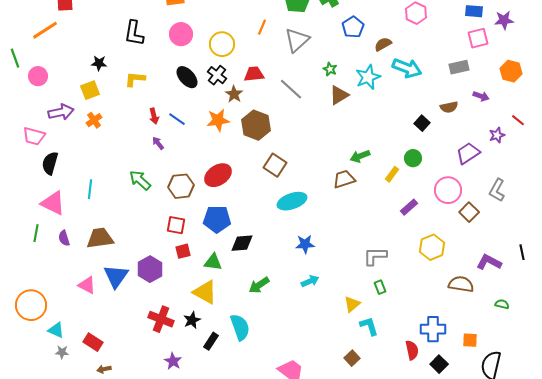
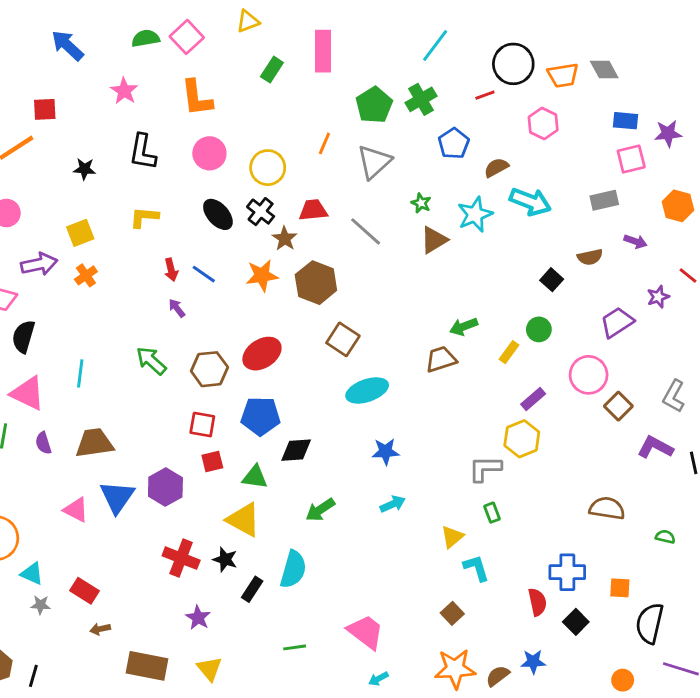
black star: (99, 63) -> (85, 169), moved
gray L-shape: (497, 190) -> (674, 396), moved
yellow hexagon: (432, 247) -> (522, 439), moved
purple L-shape: (489, 262) -> (655, 447), moved
black star: (192, 320) -> (225, 559), turned -30
cyan semicircle: (240, 327) -> (293, 569), turned 36

